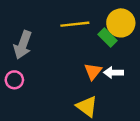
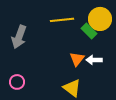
pink circle: (14, 80) -> (17, 82), moved

